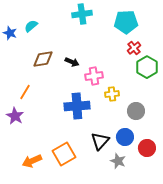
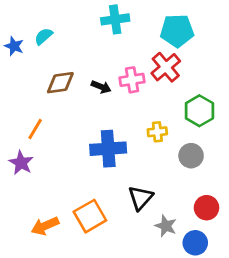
red cross: (134, 48) -> (166, 67), moved, size x1.5
green hexagon: (147, 67) -> (199, 111), moved
pink cross: (94, 76) -> (132, 80), moved
blue circle: (125, 137) -> (195, 243), moved

